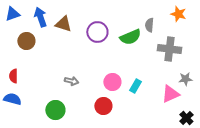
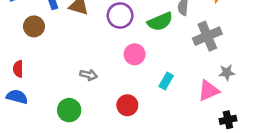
gray cross: (169, 49) -> (207, 36), turned -30
pink circle: (112, 82) -> (135, 54), moved
black cross: (186, 118) -> (228, 120), turned 32

